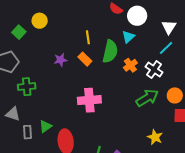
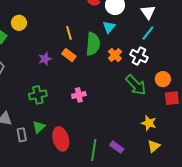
green cross: (27, 87) -> (38, 95), moved
green arrow: (147, 98) -> (136, 85), turned 85
pink cross: (89, 100) -> (79, 95), size x0.6

